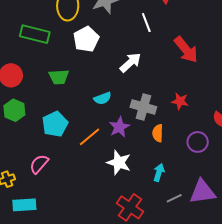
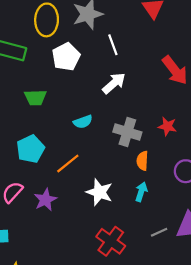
white line: (146, 23) -> (113, 45), moved
purple star: (119, 127) -> (45, 200), moved
cyan arrow: (159, 172) -> (141, 192), moved

